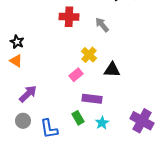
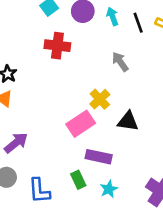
red cross: (69, 17) -> (57, 46), moved
pink rectangle: (76, 75) -> (81, 124), size x1.5

